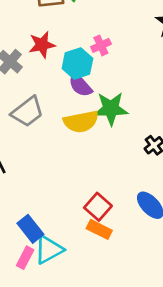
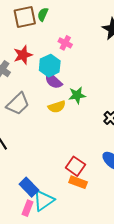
pink cross: (101, 45) -> (65, 43), moved, turned -32
green star: (111, 109) -> (77, 95), size x0.7
yellow semicircle: (81, 122) -> (57, 107), size x0.7

